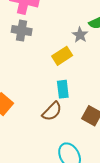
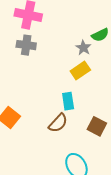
yellow rectangle: (62, 56) -> (80, 71), moved

